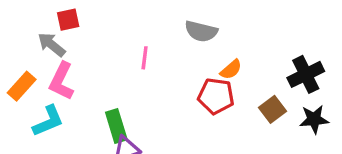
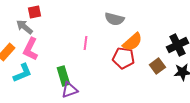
pink line: (145, 58) -> (85, 43), moved
orange semicircle: (231, 69) -> (132, 42), size x1.5

